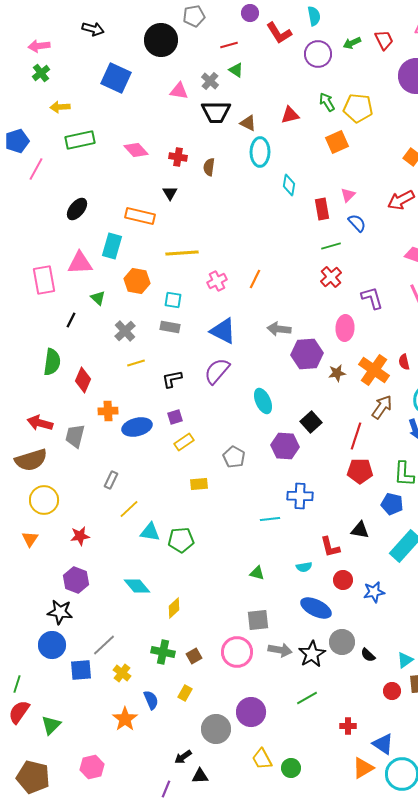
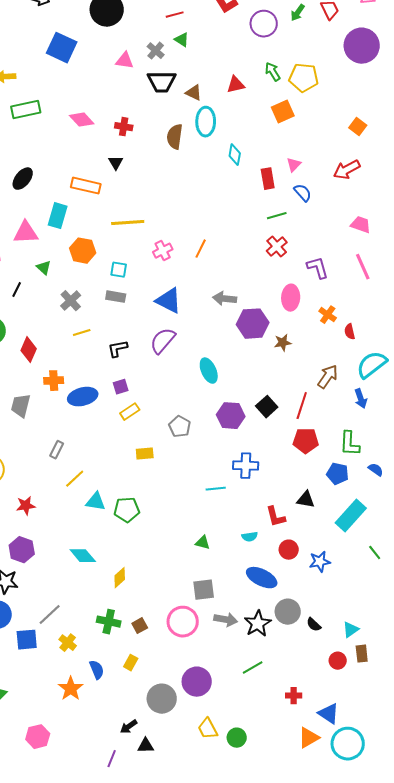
green arrow: (352, 43) -> (298, 13), turned -30
brown semicircle: (209, 167) -> (175, 137), moved, size x1.4
orange cross: (374, 370) -> (328, 315), moved, size x0.6
black square: (311, 422) -> (267, 407), moved

